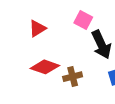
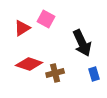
pink square: (83, 20) -> (46, 19), moved

